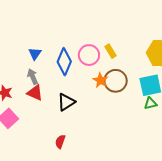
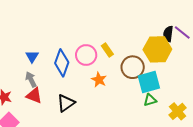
brown circle: (116, 81) -> (133, 67), moved

